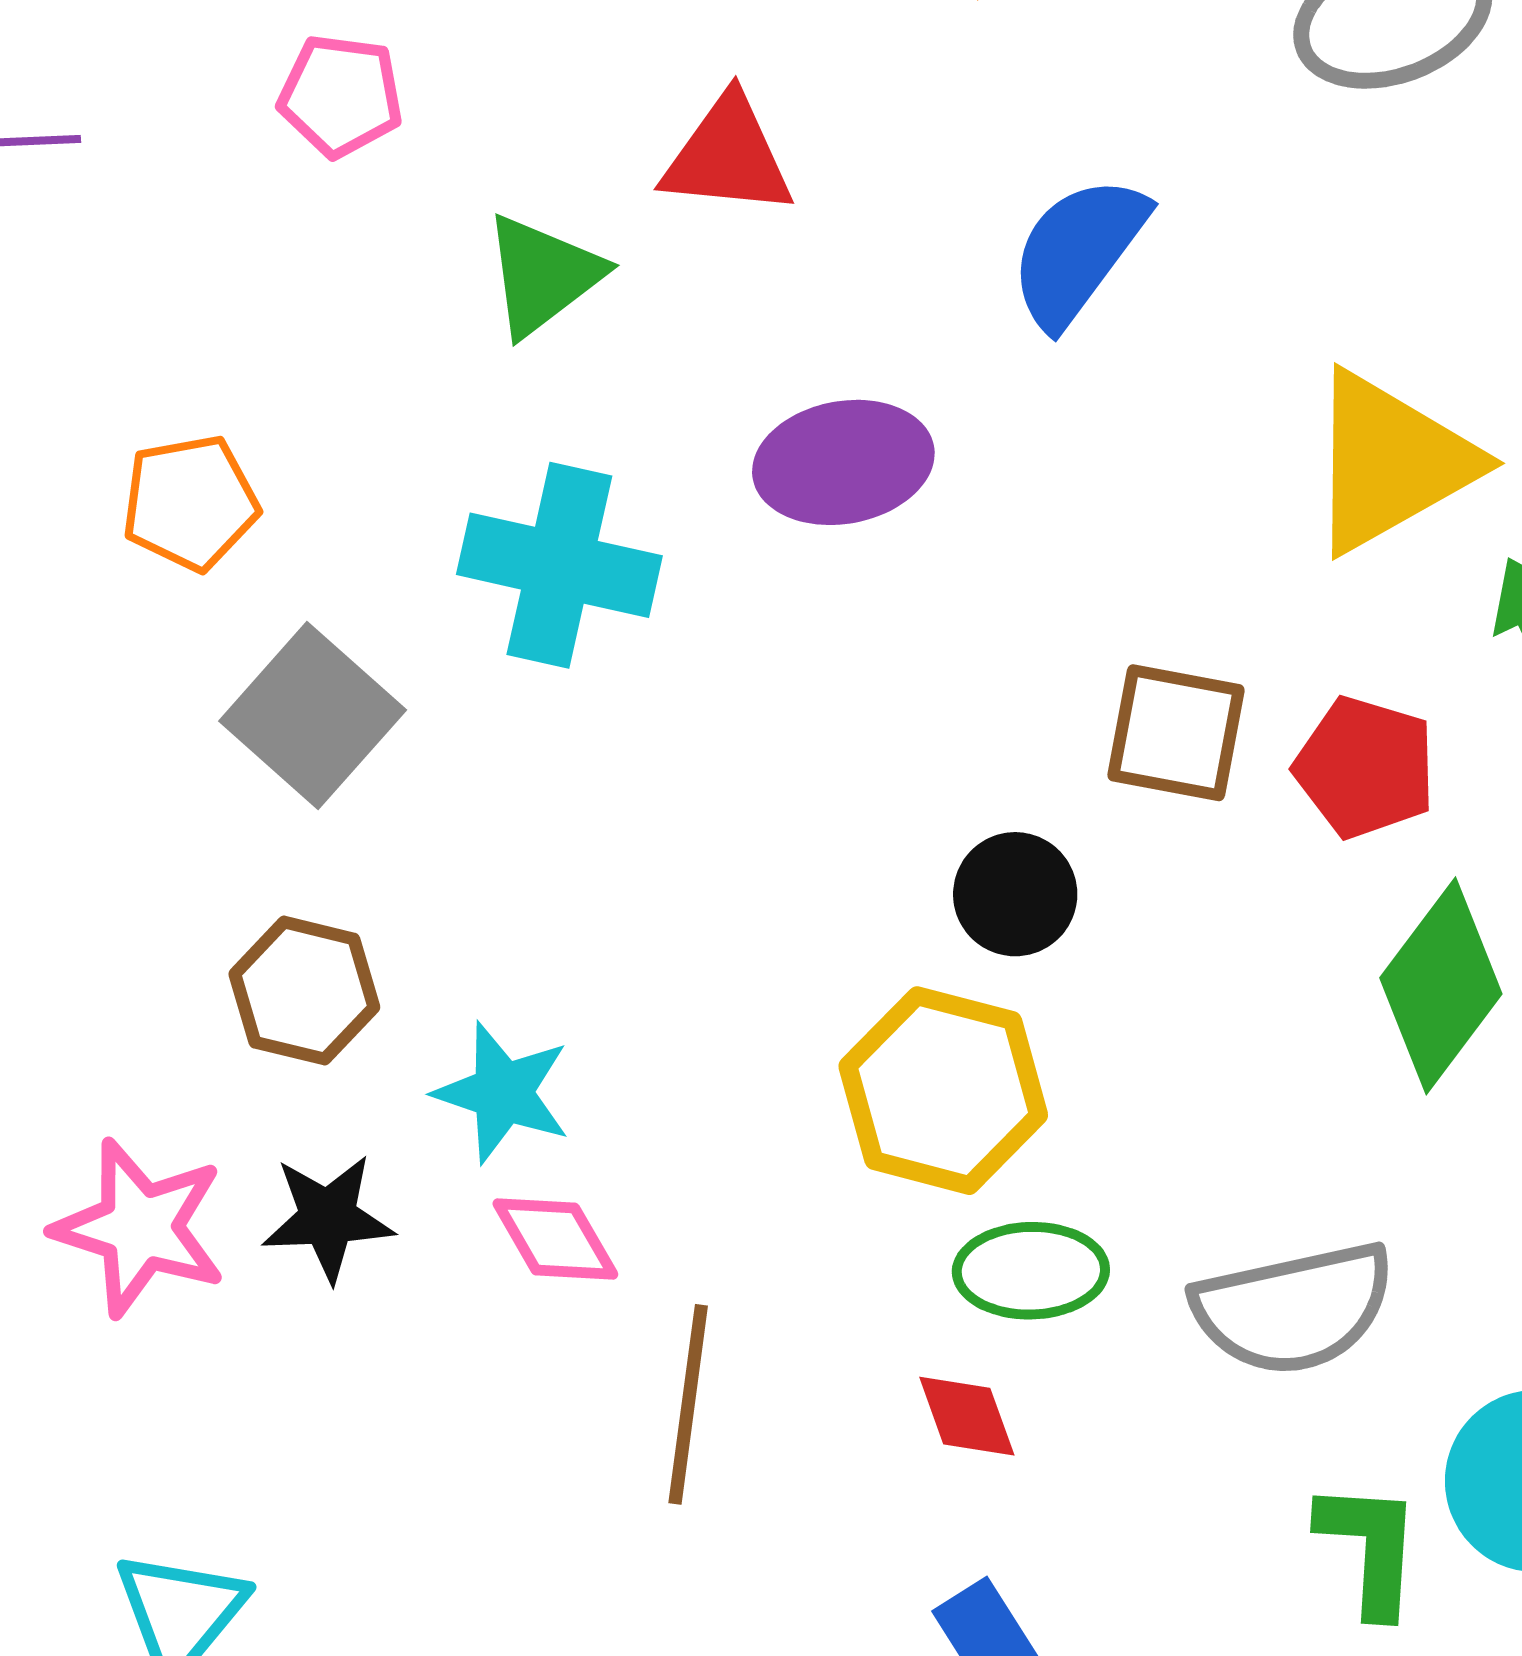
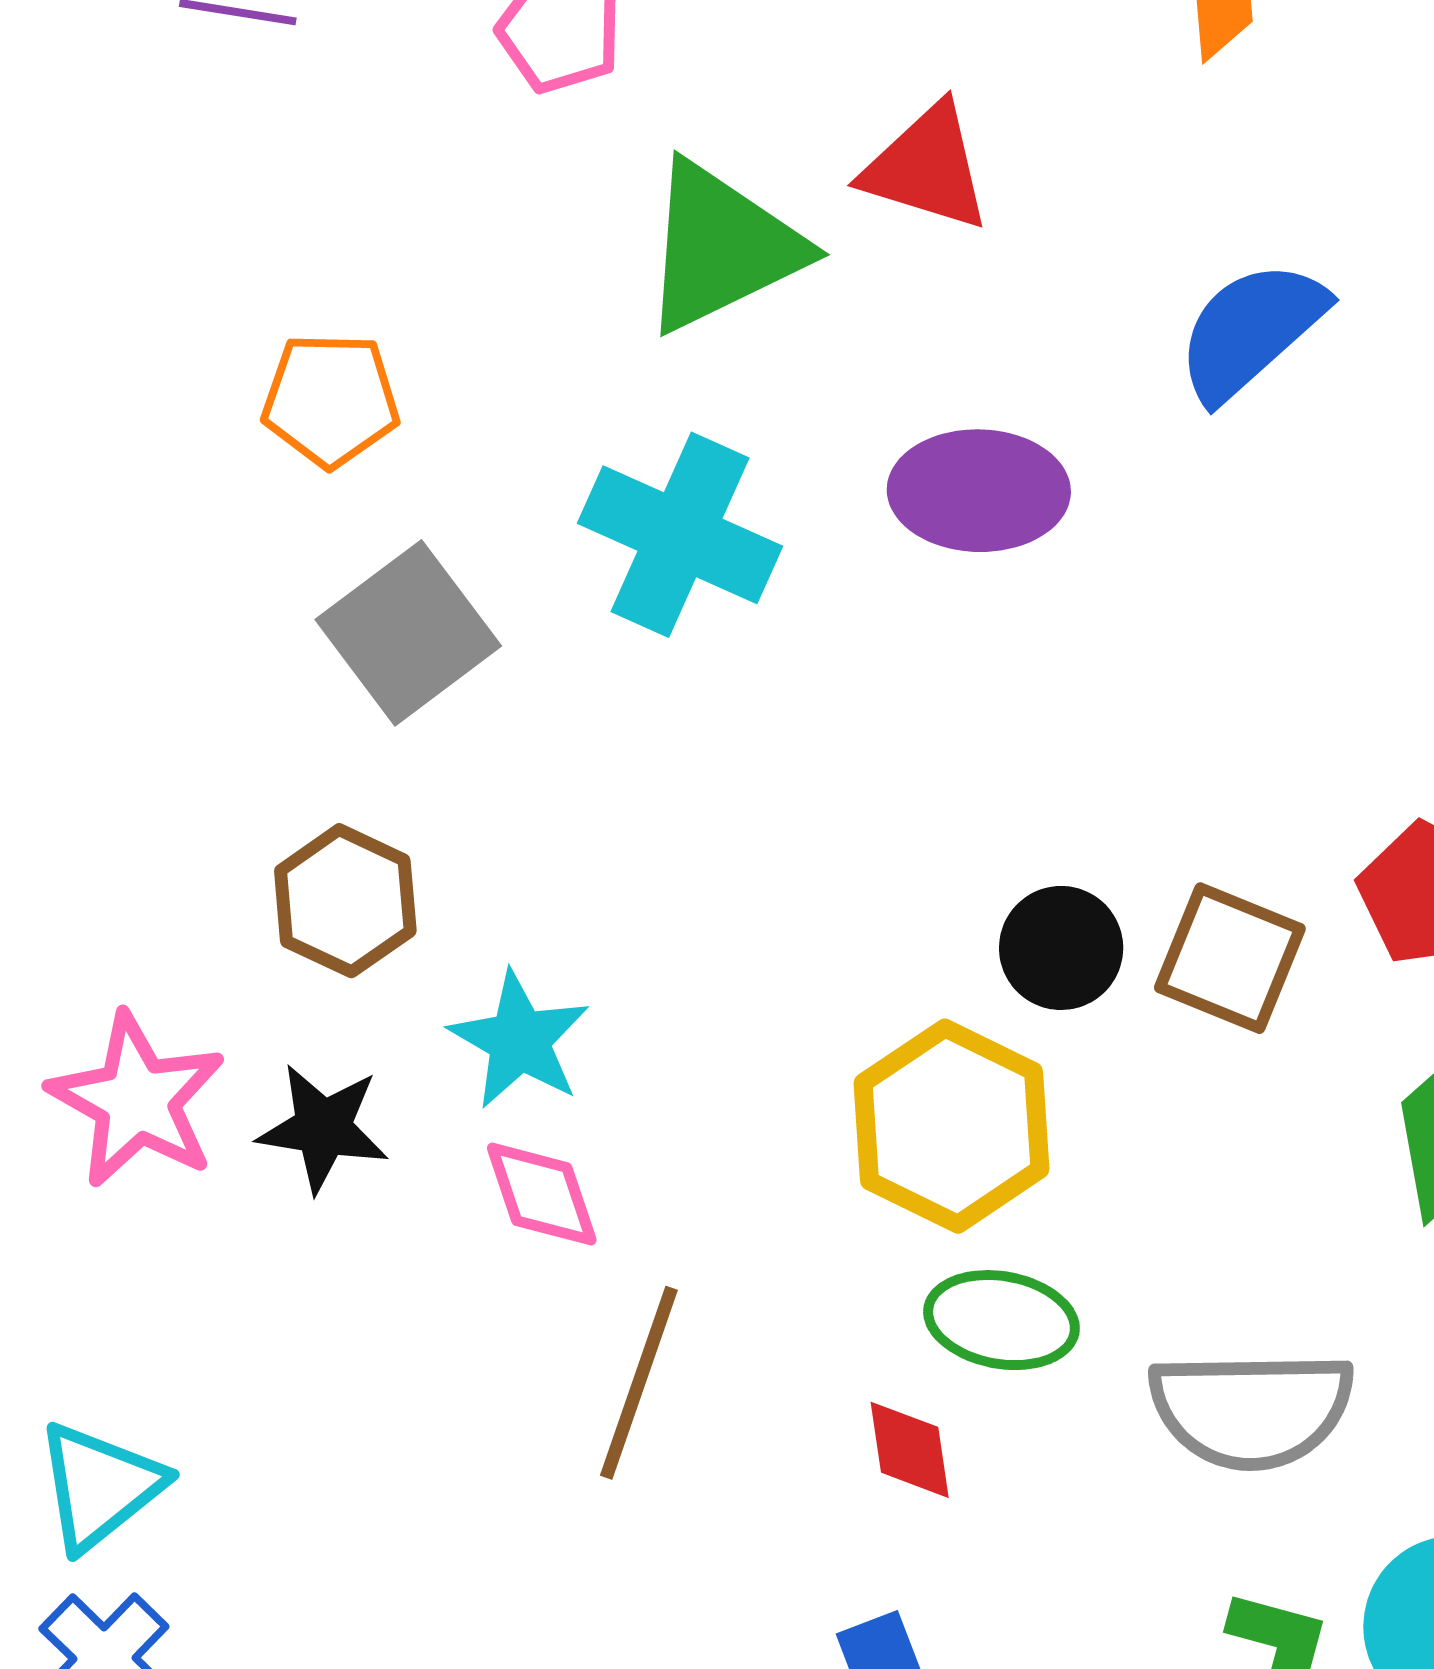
green triangle: (543, 275) -> (722, 247), size x1.4
brown square: (1176, 733) -> (1230, 958), moved

